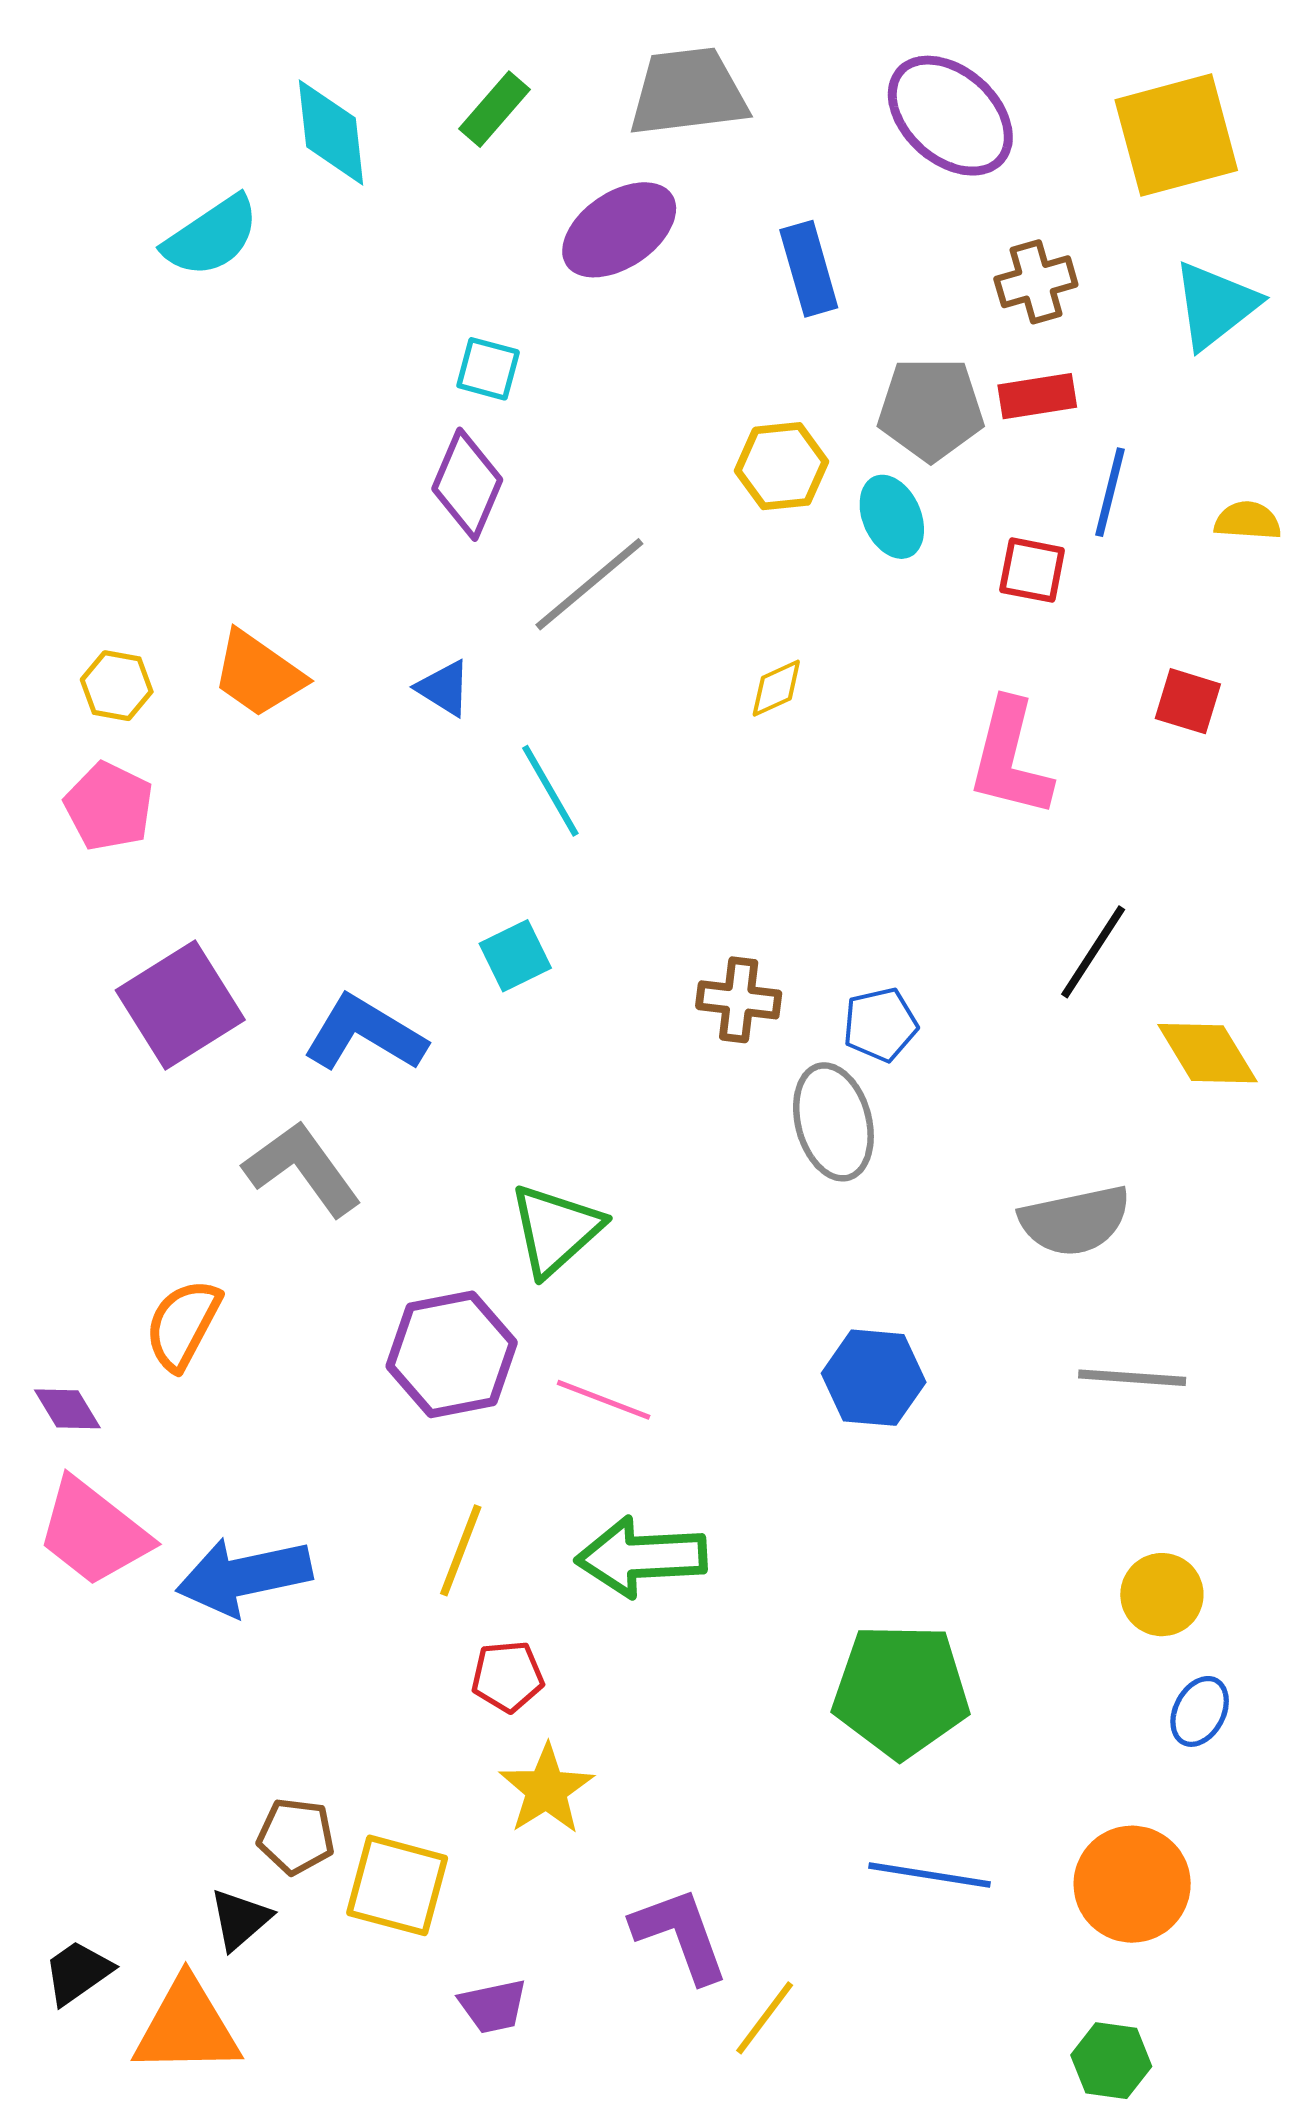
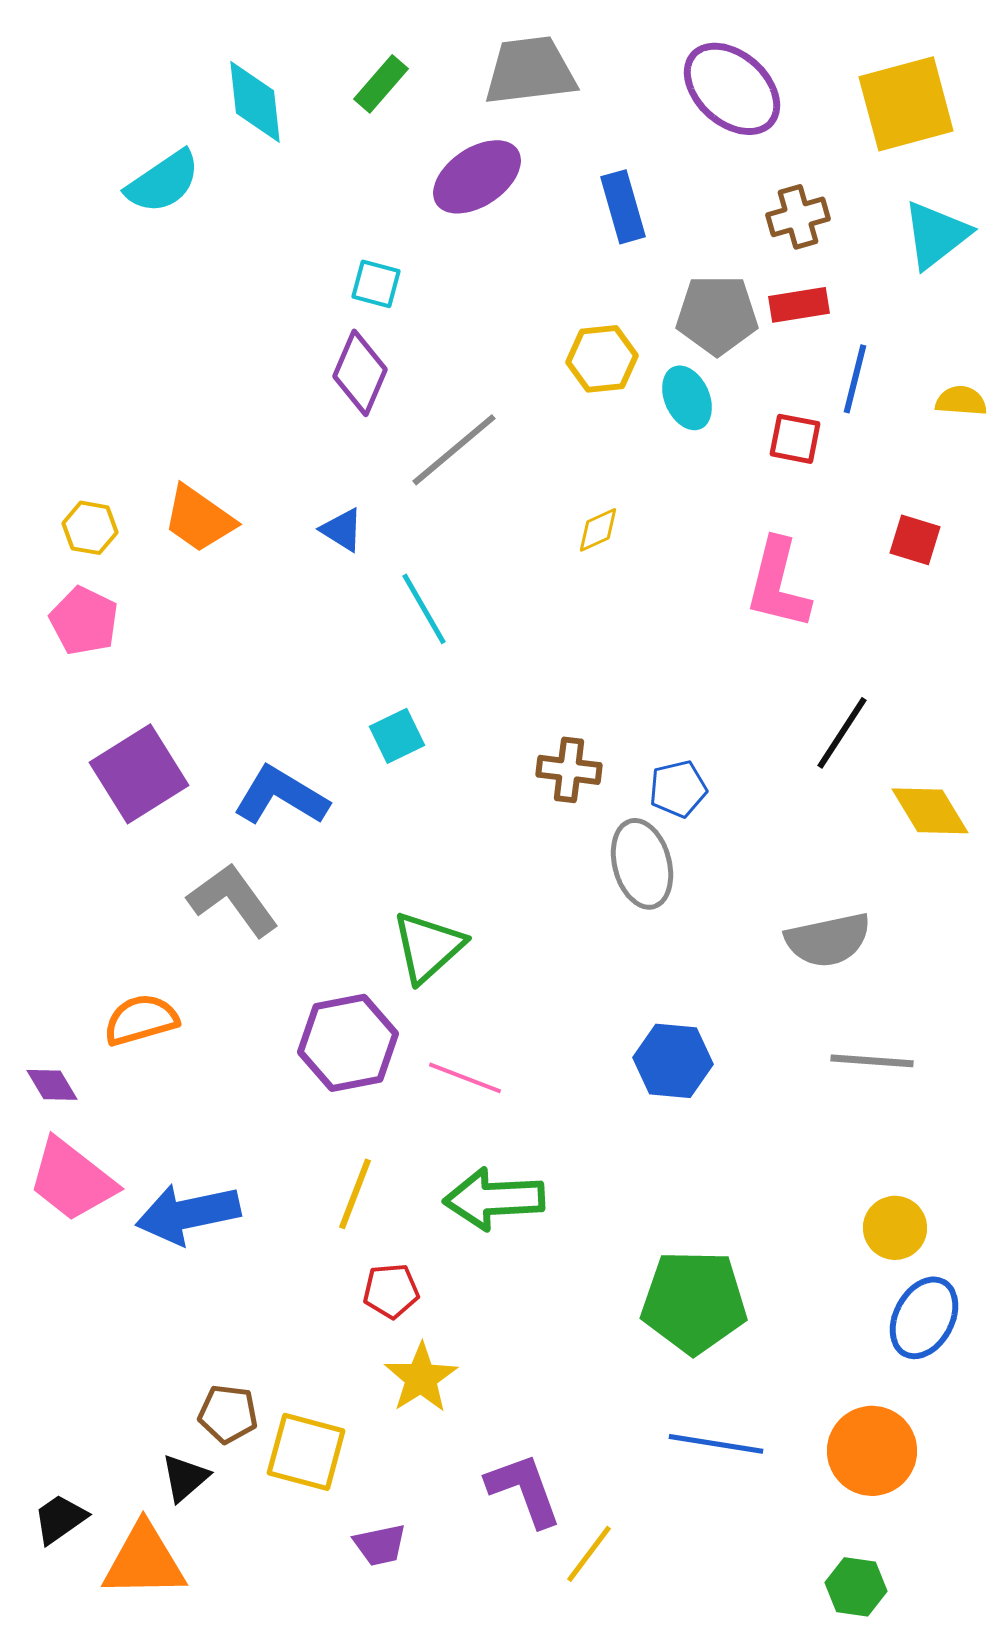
orange semicircle: (183, 1324) -> (141, 1020), turned 46
blue ellipse: (1200, 1711) -> (924, 1318), size x1.5

